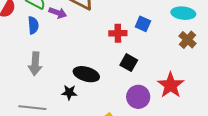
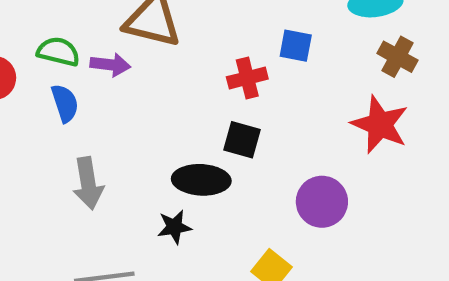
black square: (129, 63) -> (242, 140), moved
red star: (171, 85) -> (380, 125), moved

